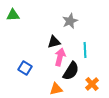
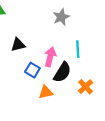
black triangle: (54, 42) -> (18, 45), moved
blue square: (25, 68) -> (32, 70), moved

